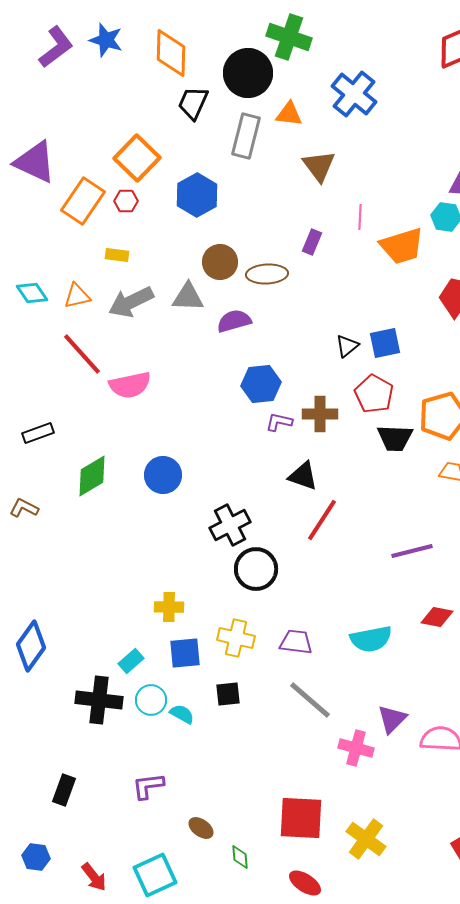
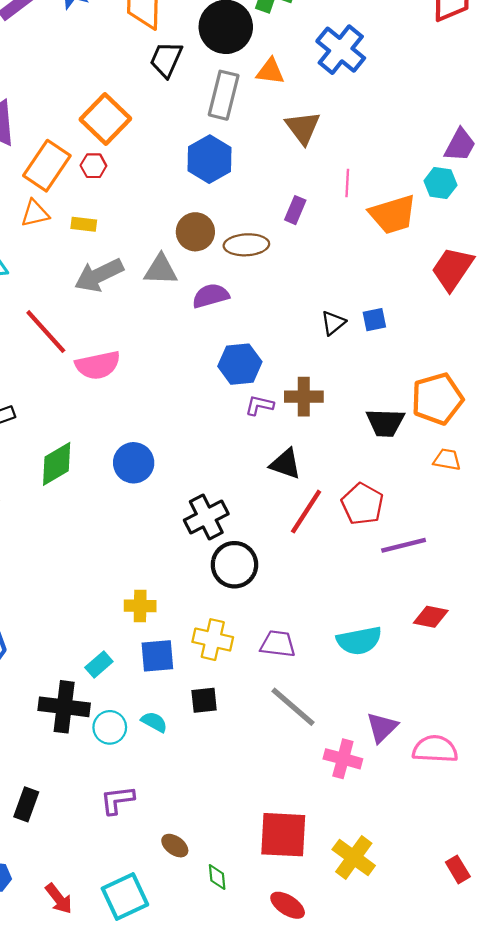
blue hexagon: (197, 195) -> (210, 159), moved
orange triangle: (77, 296) -> (35, 213), moved
blue square: (385, 343) -> (374, 320), size x0.7
red pentagon: (374, 394) -> (362, 504), moved
cyan circle: (151, 700) -> (110, 727), moved

